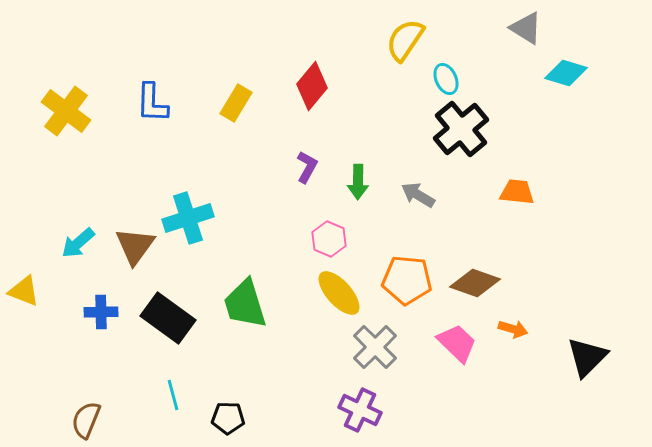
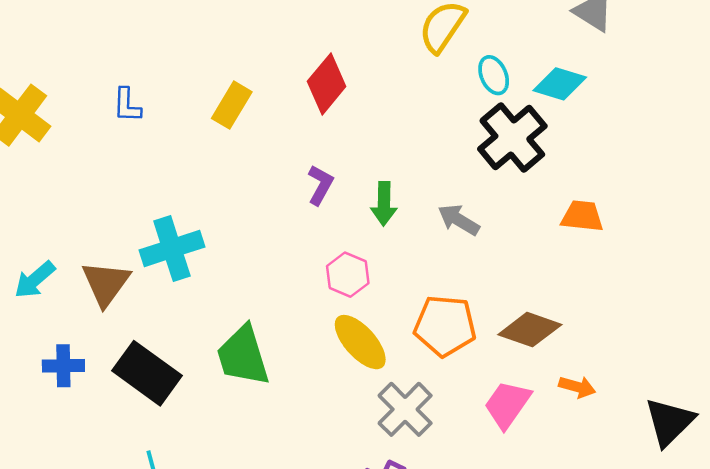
cyan diamond: (566, 73) -> (560, 84), moved
blue L-shape: (152, 103) -> (127, 105), size x0.7
pink trapezoid: (457, 343) -> (507, 404), turned -99

